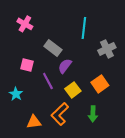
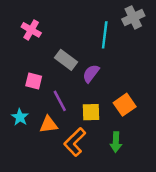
gray cross: (107, 49) -> (133, 17), moved
purple semicircle: (65, 66) -> (91, 74), moved
yellow square: (73, 90) -> (91, 112), turned 35
orange triangle: (34, 122) -> (49, 125), moved

